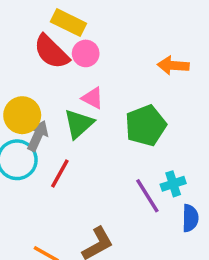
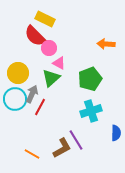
pink circle: (86, 53) -> (49, 48), moved
gray arrow: (38, 136) -> (32, 94), moved
cyan cross: (173, 184) -> (91, 111), moved, size x1.5
purple line: (147, 196) -> (76, 140), moved

